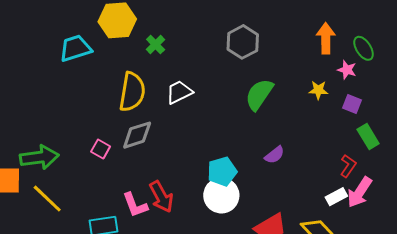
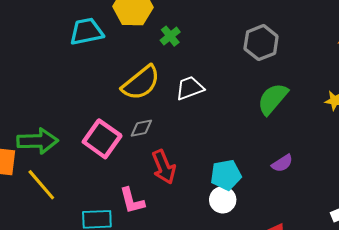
yellow semicircle: (132, 92) -> (141, 83), turned 36
gray diamond: (137, 135) -> (141, 128), size x0.7
pink square: (101, 149) -> (102, 139), size x1.8
white circle: (221, 195) -> (223, 200), size x0.7
red arrow: (161, 197) -> (164, 167), moved

